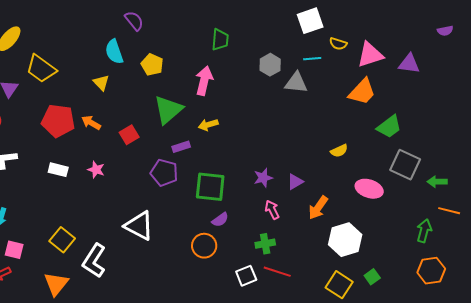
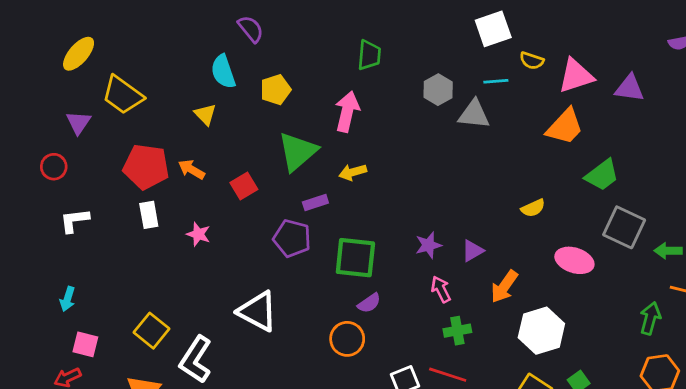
yellow pentagon: (152, 65) -> (276, 90), turned 30
white rectangle: (58, 170) -> (149, 215), moved, turned 66
green cross: (265, 244) -> (457, 331), moved

